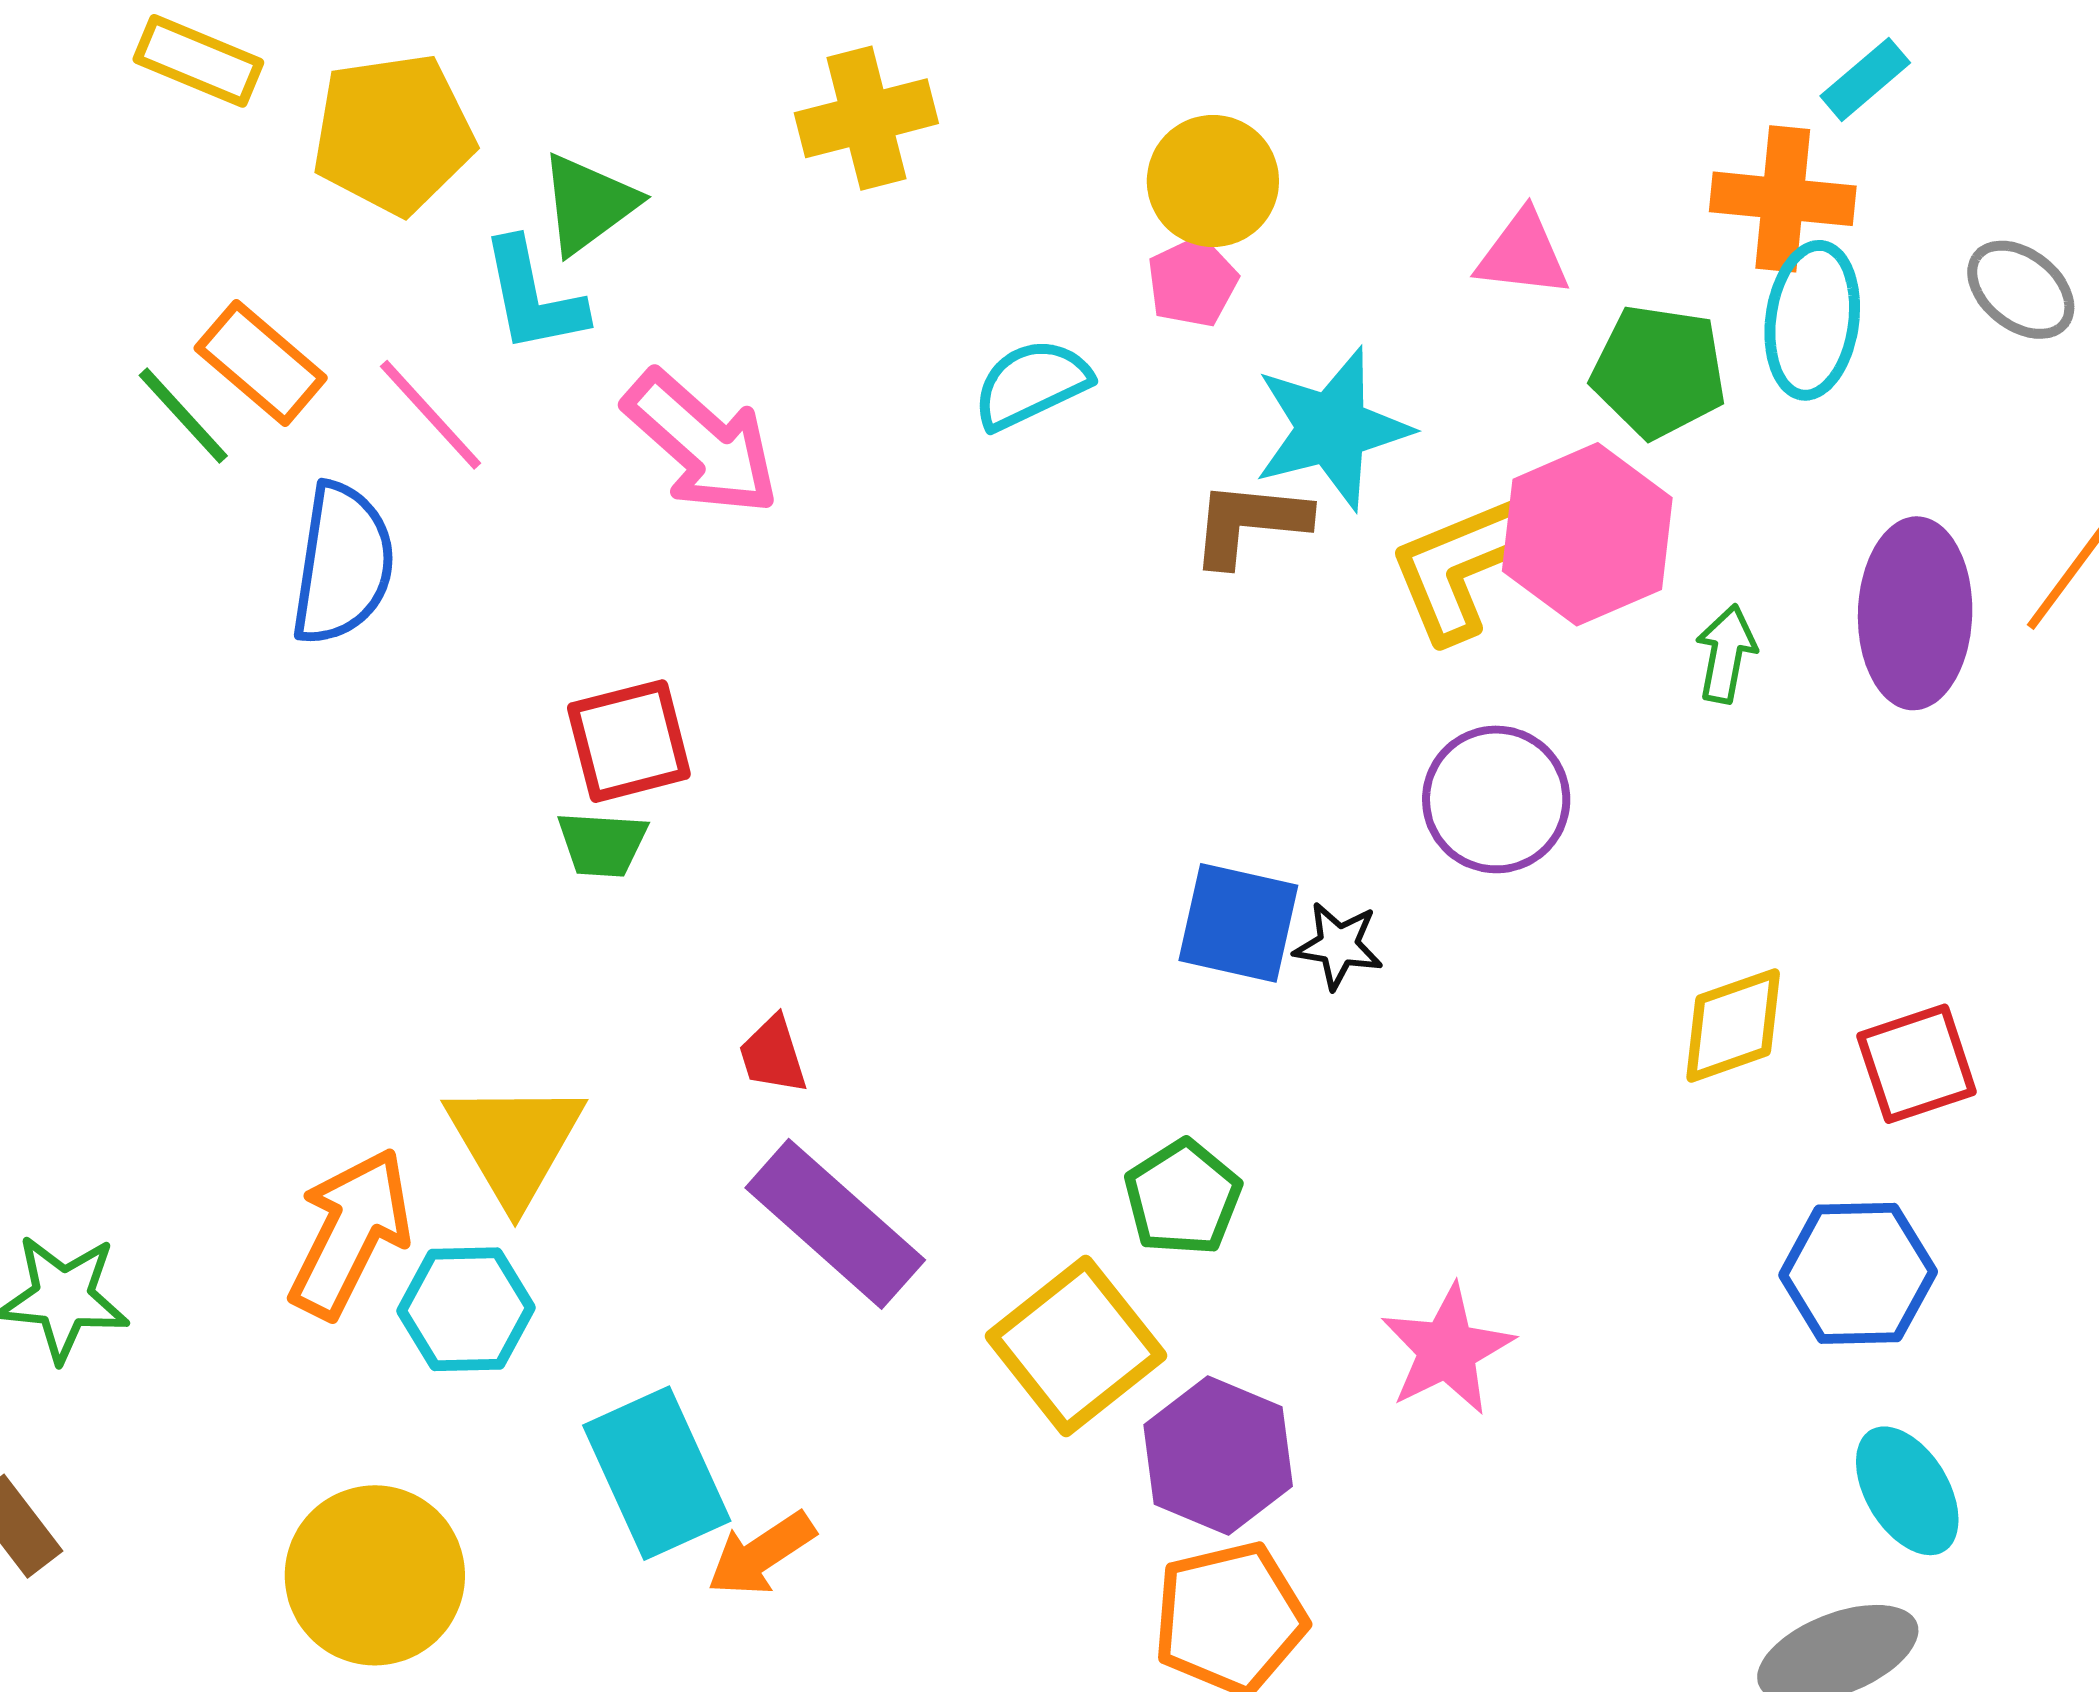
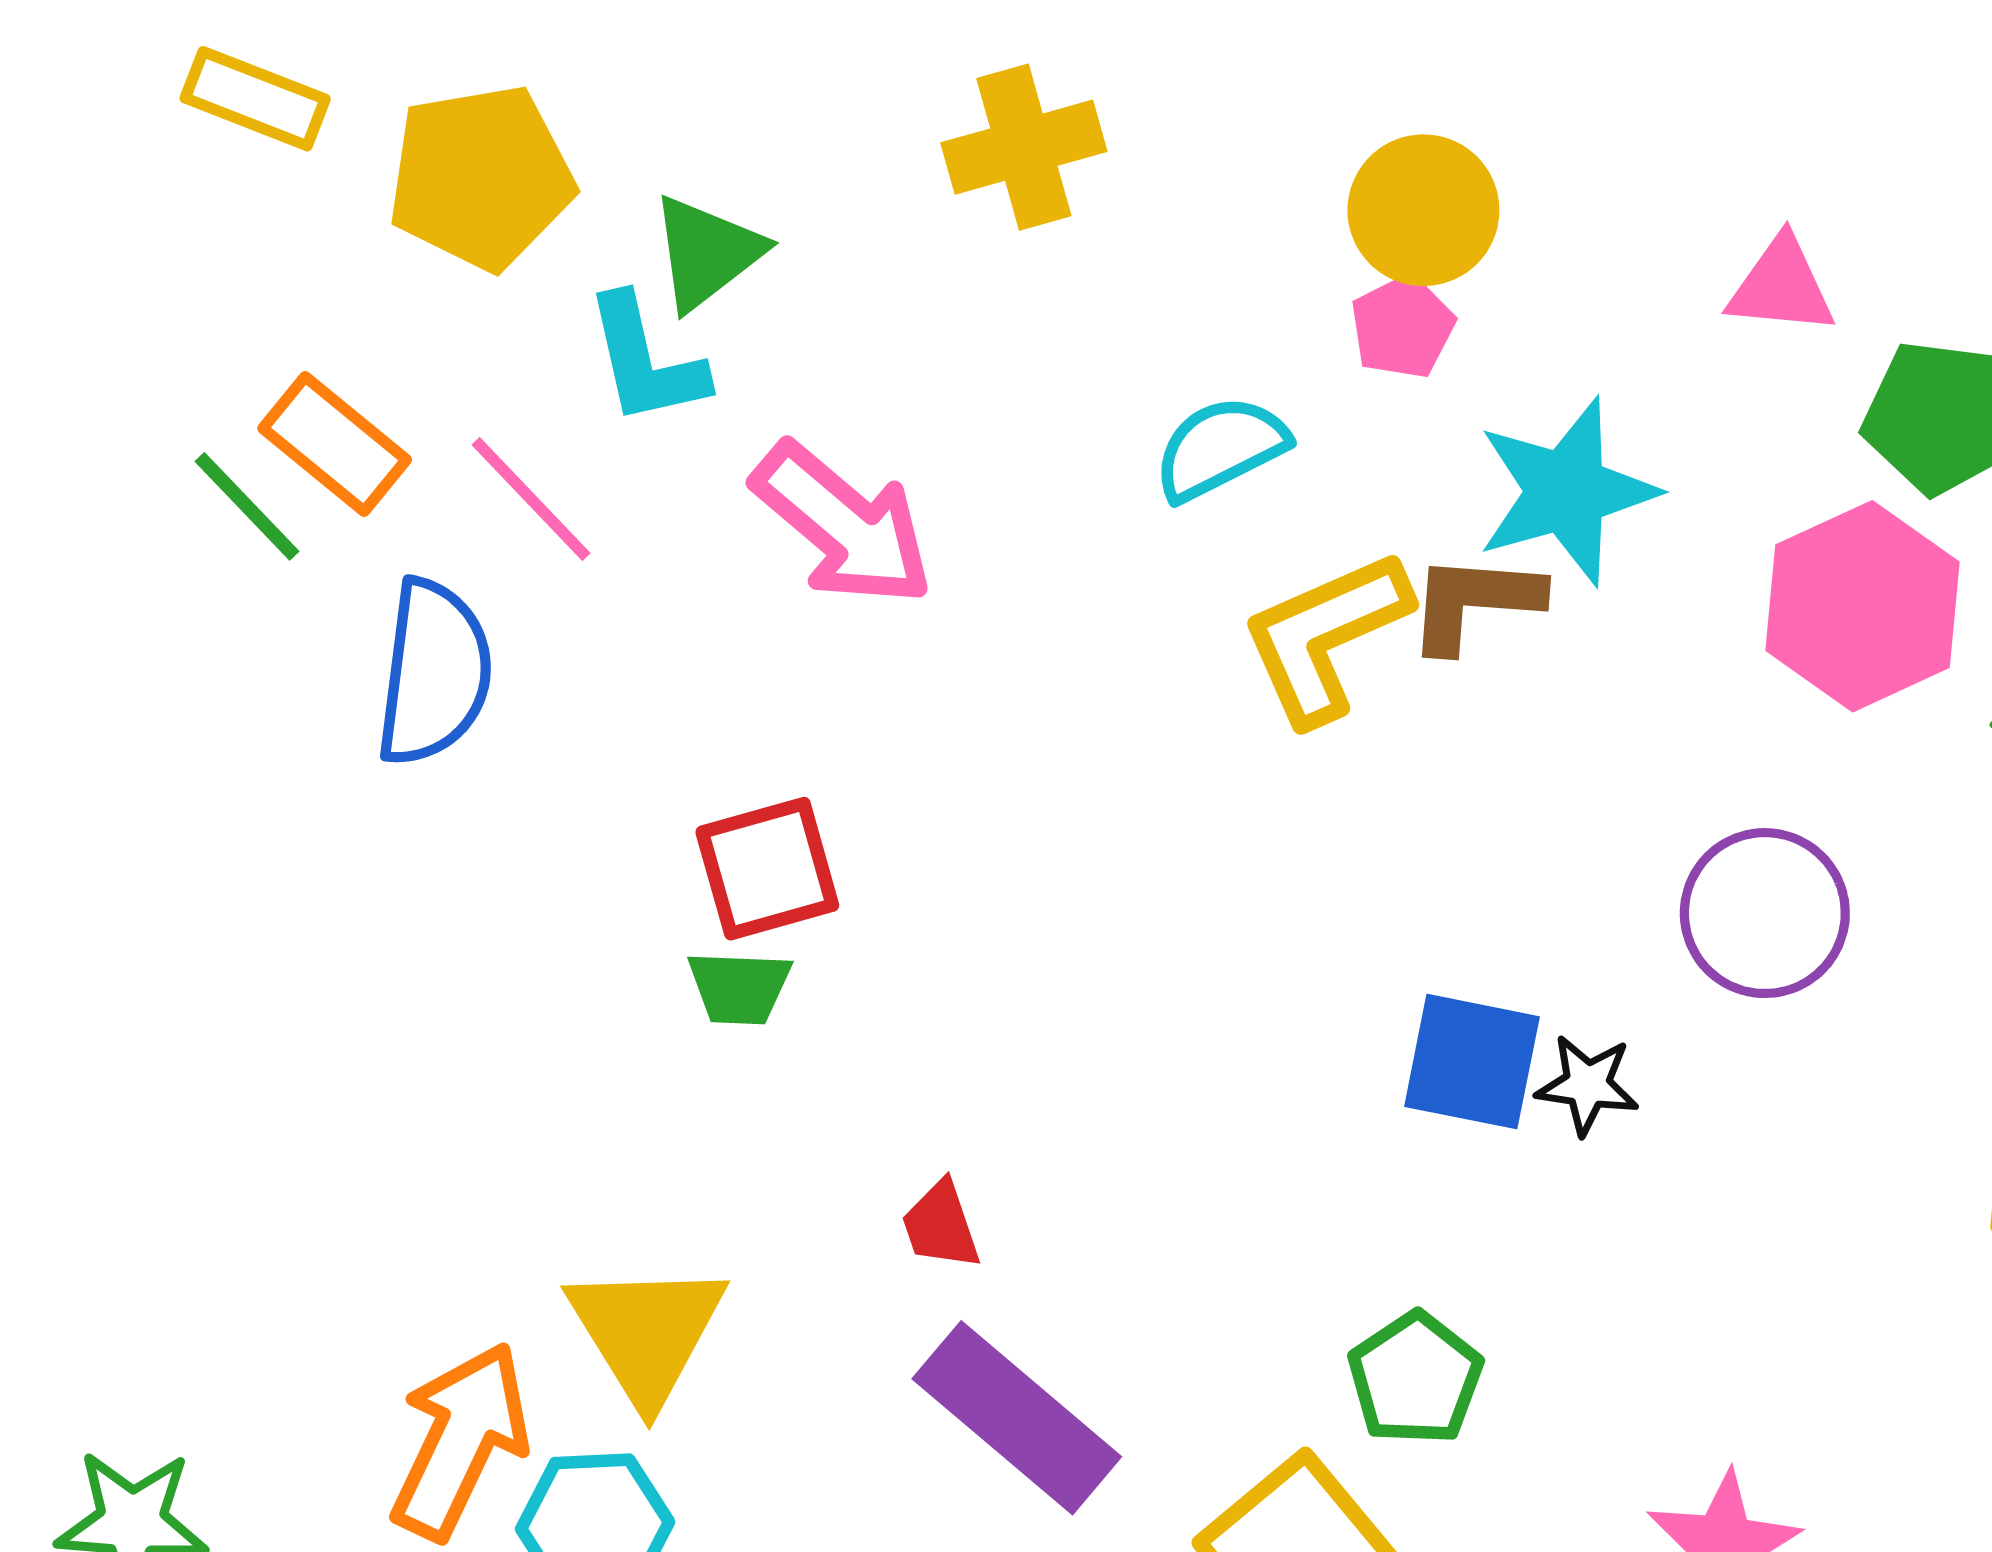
yellow L-shape: (1463, 566) -> (1325, 637), moved

